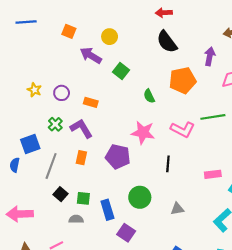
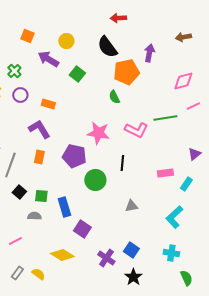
black semicircle: (167, 42) -> (107, 47), moved
purple arrow: (210, 56) -> (149, 53), moved
orange pentagon: (183, 80) -> (126, 72), moved
green semicircle: (149, 96) -> (114, 97), moved
green cross: (55, 124) -> (14, 71), moved
green circle: (140, 197) -> (95, 180), moved

